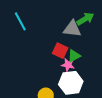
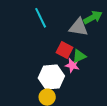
cyan line: (20, 21) -> (41, 18), moved
white hexagon: (71, 83) -> (51, 77), moved

